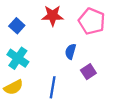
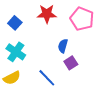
purple square: (88, 72) -> (71, 63), moved
blue line: (53, 87) -> (47, 78), turned -54

